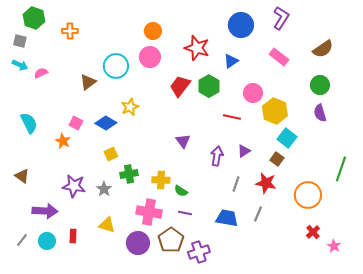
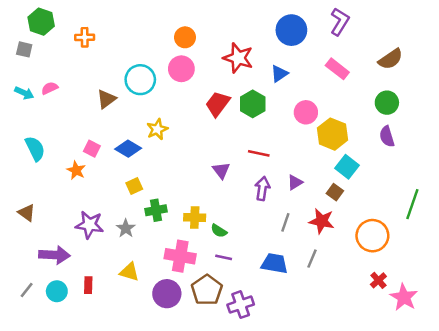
cyan arrow: (20, 65) -> (24, 93), moved
red line: (232, 117) -> (259, 153), moved
pink star: (334, 246) -> (404, 297), size x1.6

